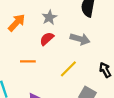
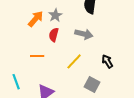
orange arrow: (17, 23) -> (36, 19), moved
red semicircle: (47, 39) -> (54, 35), turned -32

